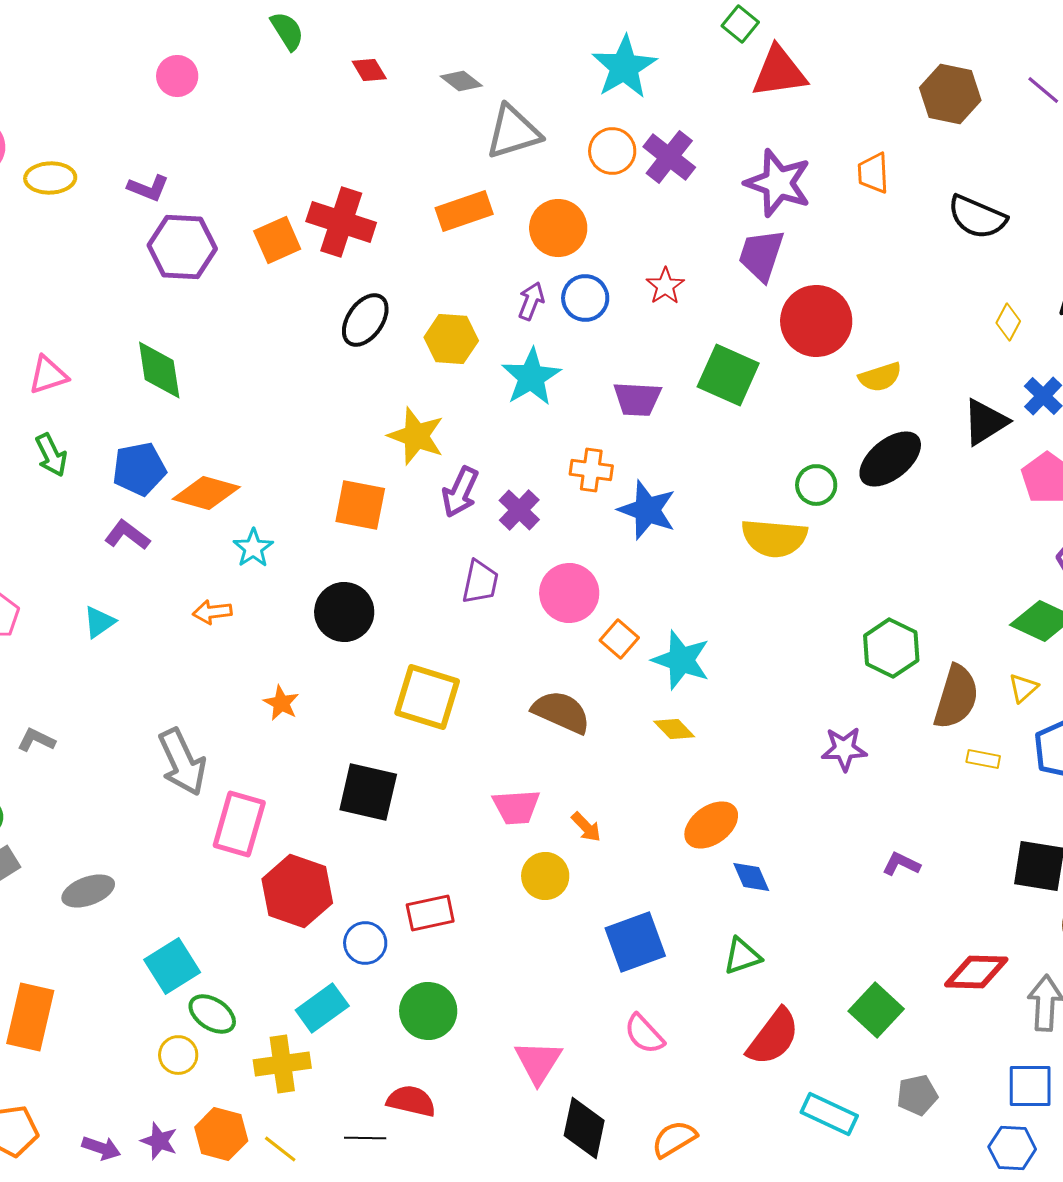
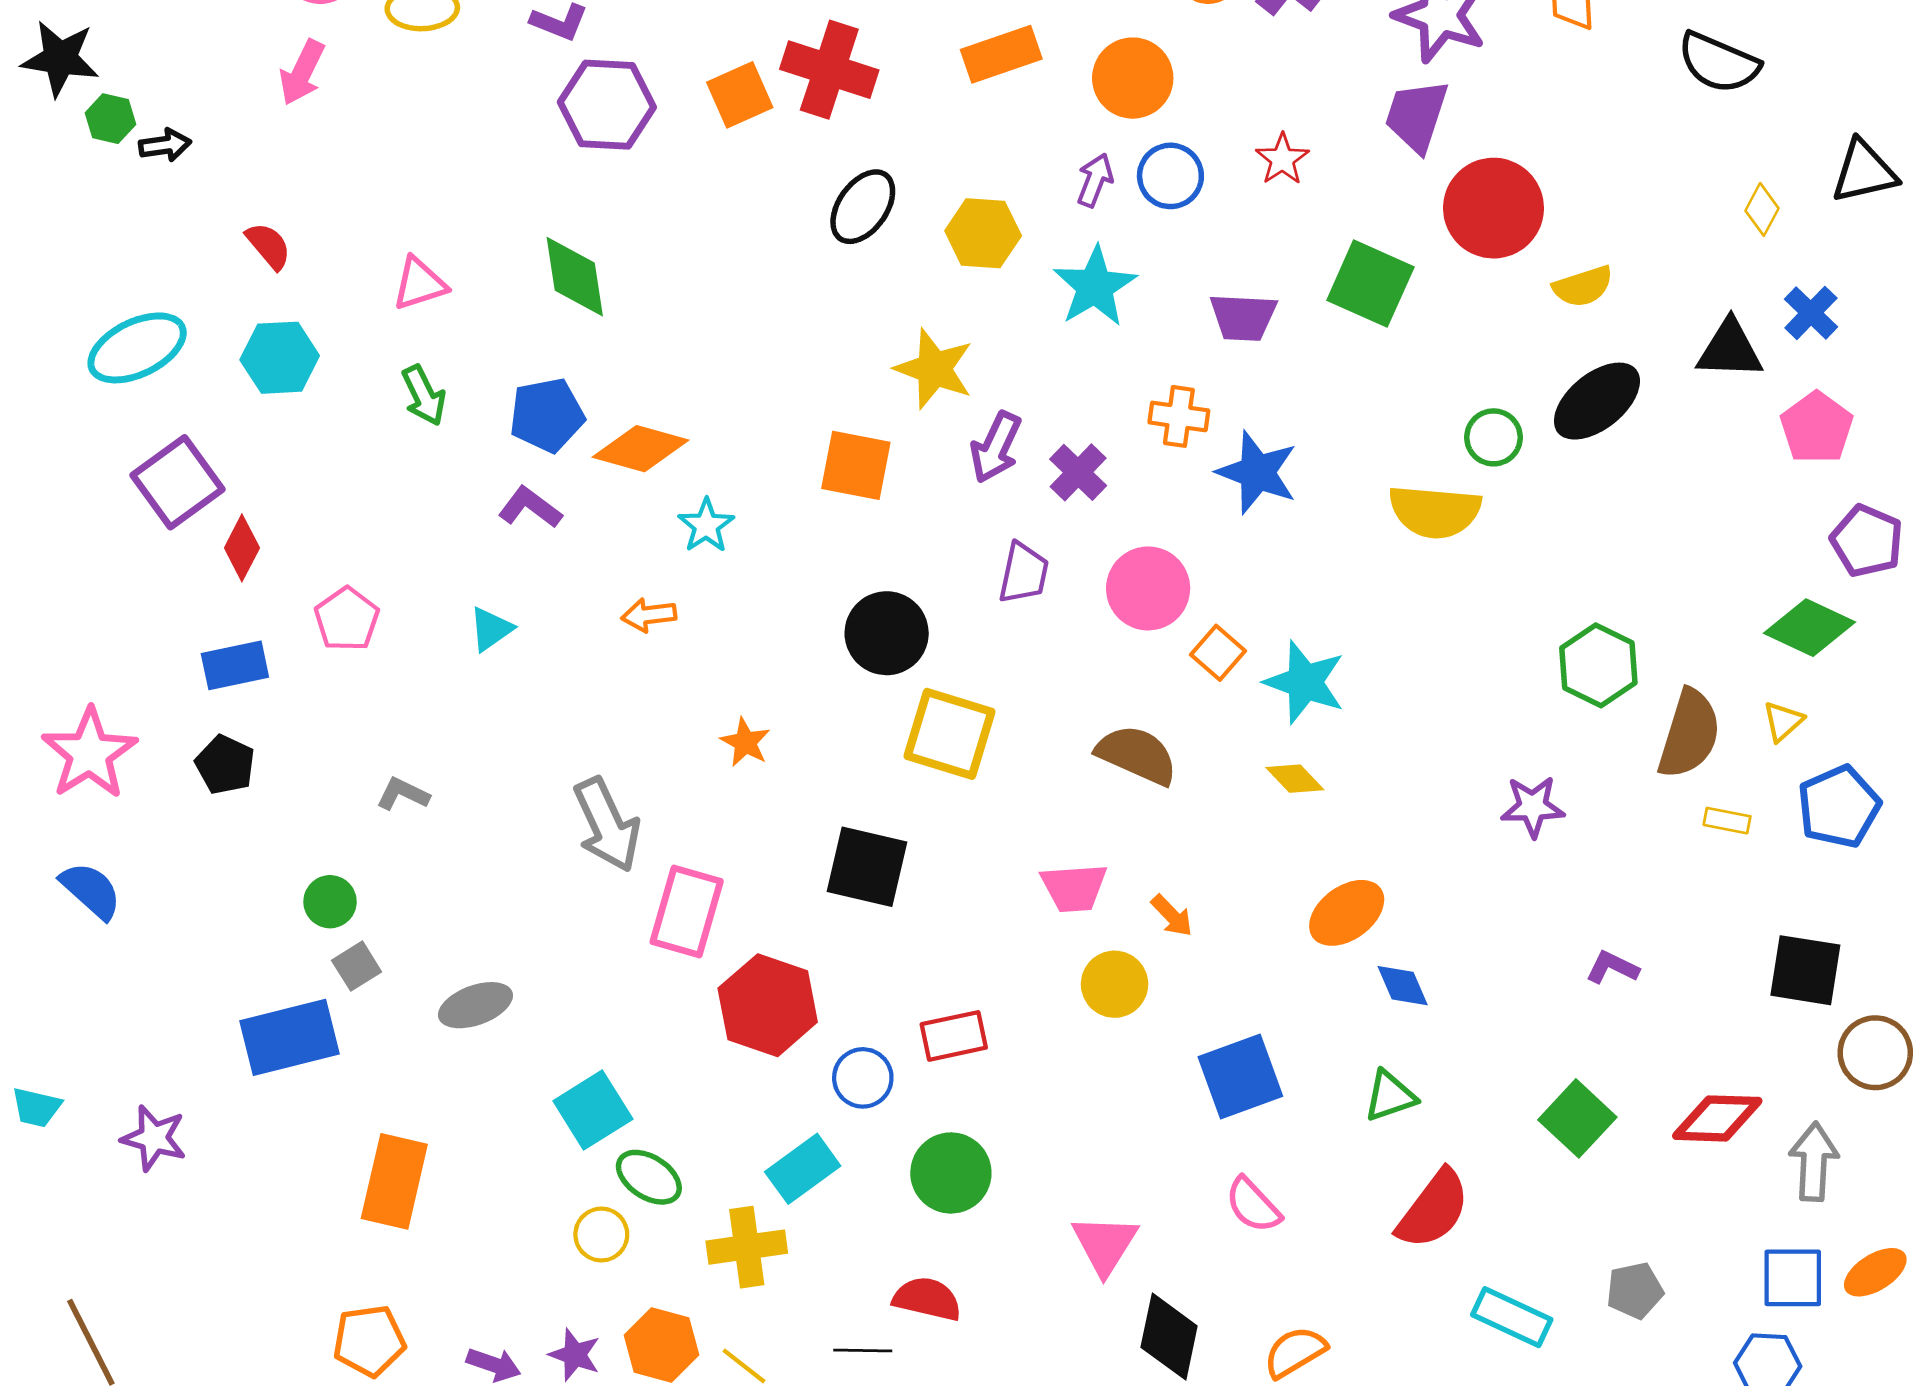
black triangle: (985, 422) -> (1730, 349), turned 34
black circle: (344, 612) -> (887, 633), moved
green square: (876, 1010) -> (1577, 1118), moved

